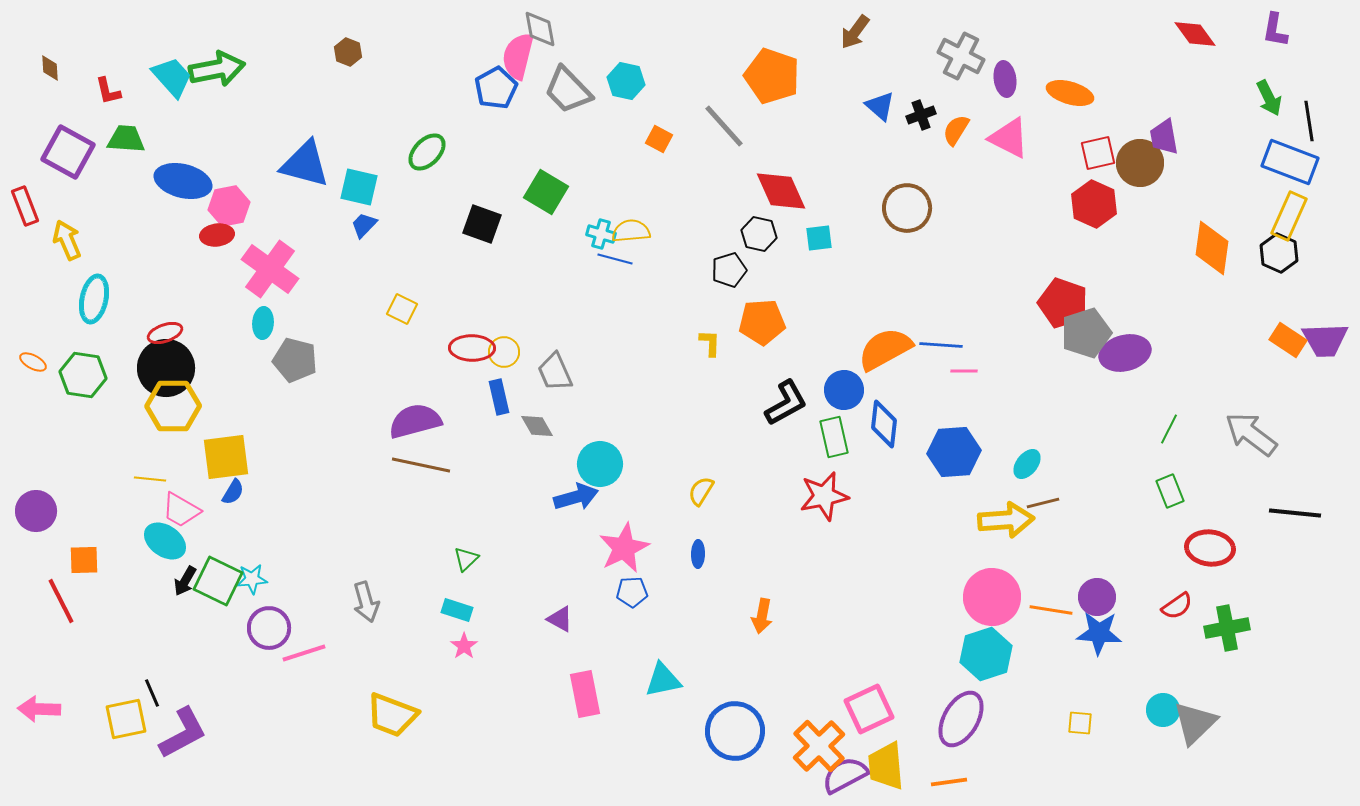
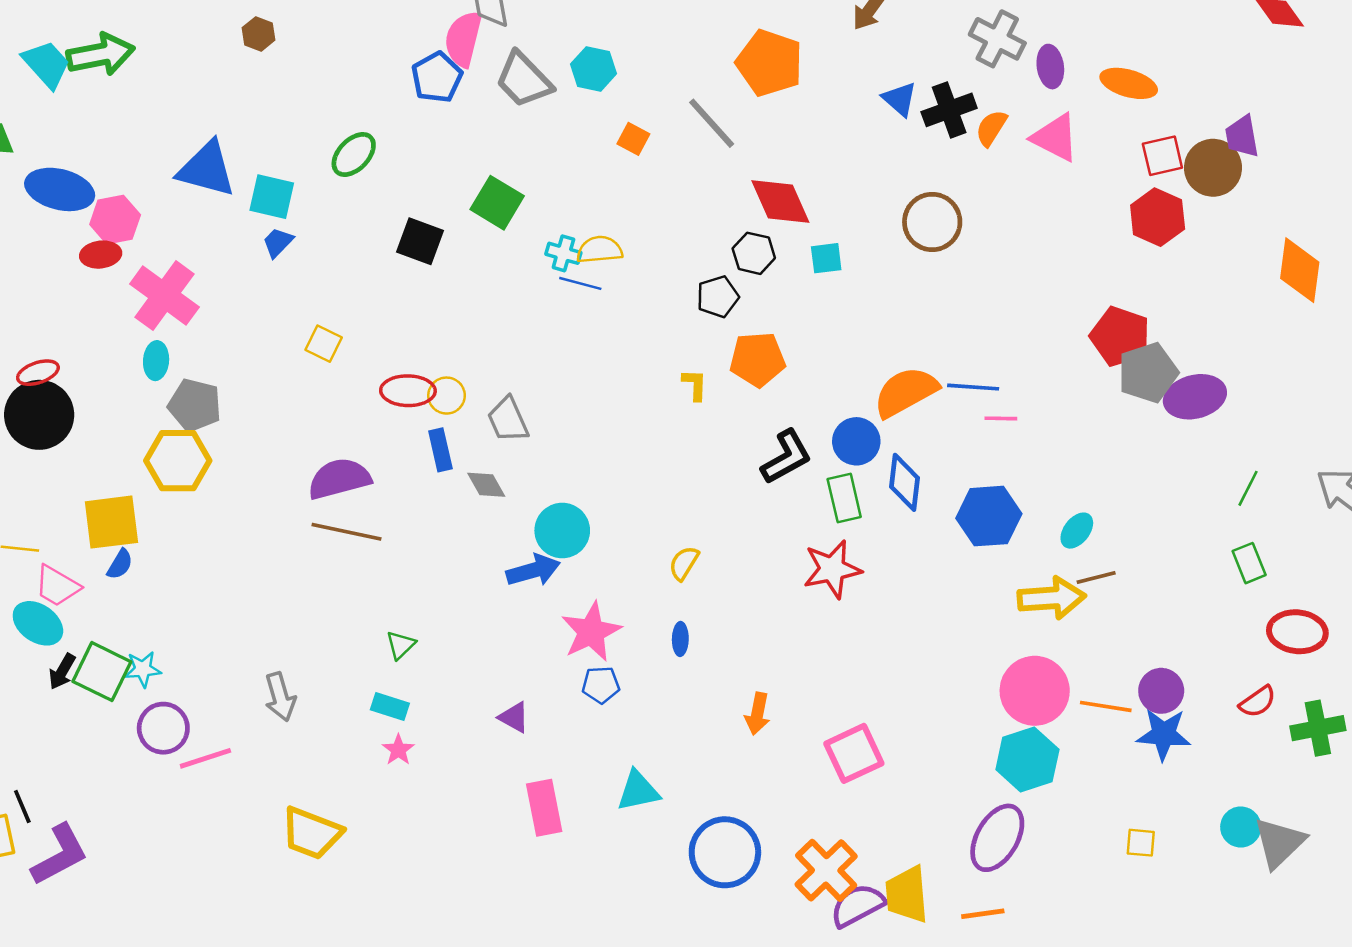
black cross: (921, 115) -> (949, 110), size x1.5
yellow hexagon: (173, 406) -> (178, 461), moved
pink square: (869, 709) -> (854, 753), moved

